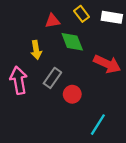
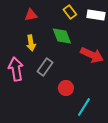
red triangle: (52, 21) -> (31, 15), moved
red circle: (72, 94) -> (66, 88), moved

